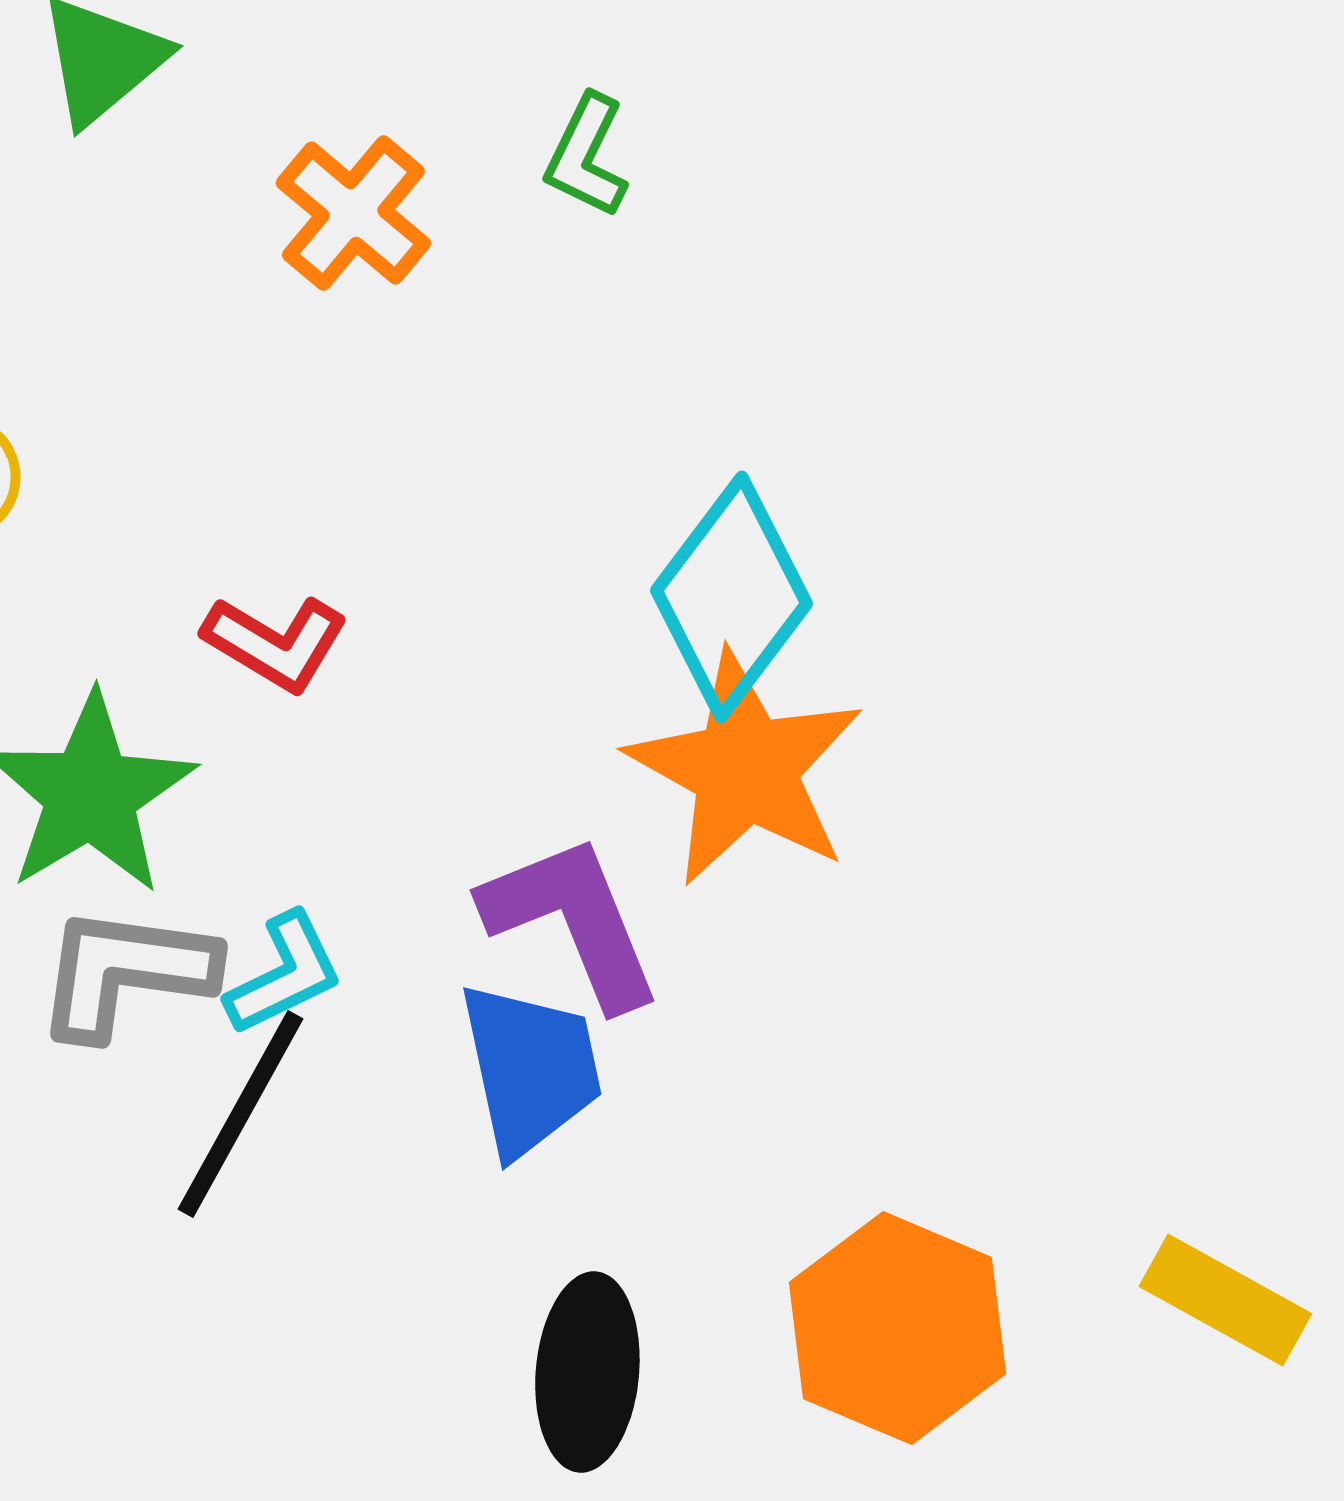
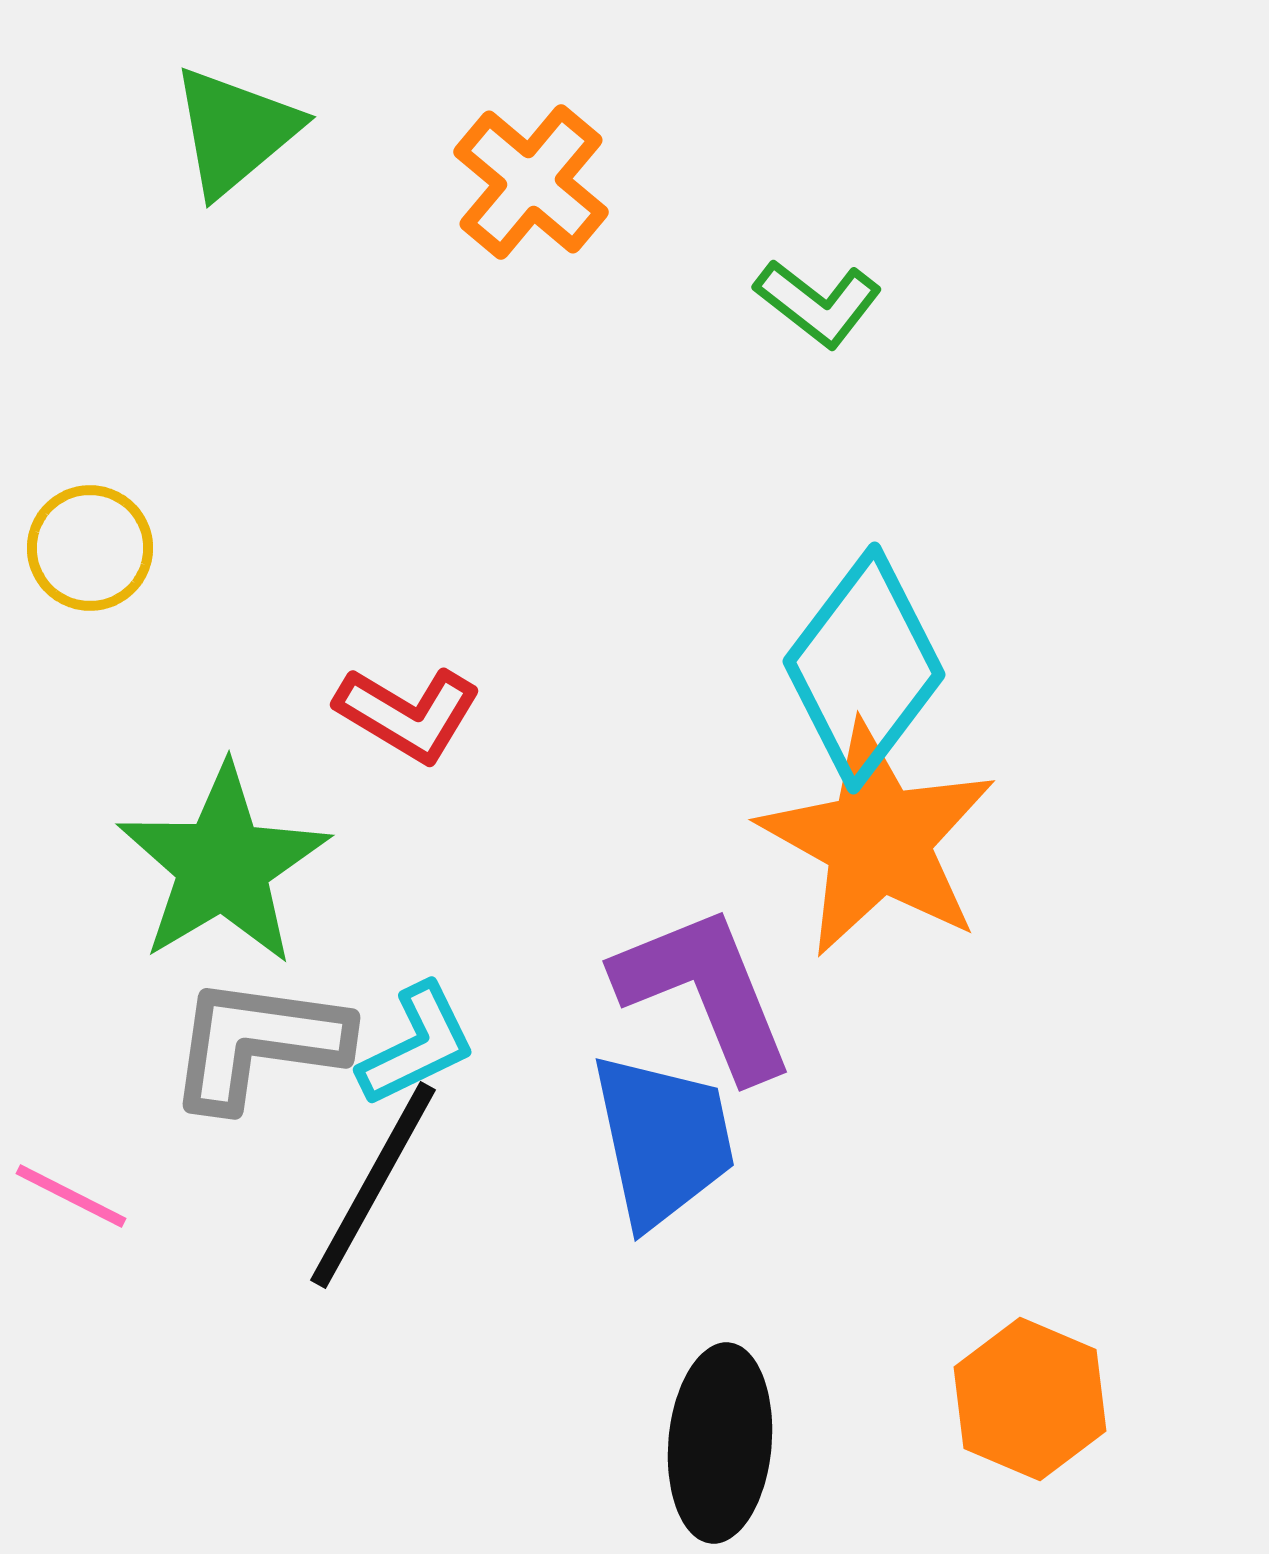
green L-shape: (586, 156) -> (818, 303), moved, turned -78
orange cross: (353, 213) -> (531, 182), moved
orange hexagon: (897, 1328) -> (1030, 1399), size x0.7

